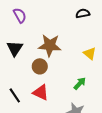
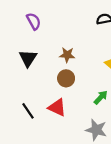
brown star: (50, 45) -> (67, 55), size x0.6
brown circle: (40, 66) -> (66, 78), moved

